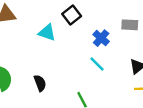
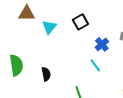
cyan triangle: (47, 33) -> (49, 27), moved, turned 42

